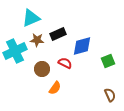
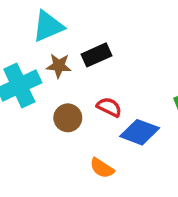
blue diamond: (82, 46) -> (140, 132), moved, turned 35
orange semicircle: (55, 88) -> (102, 168), moved, turned 88

